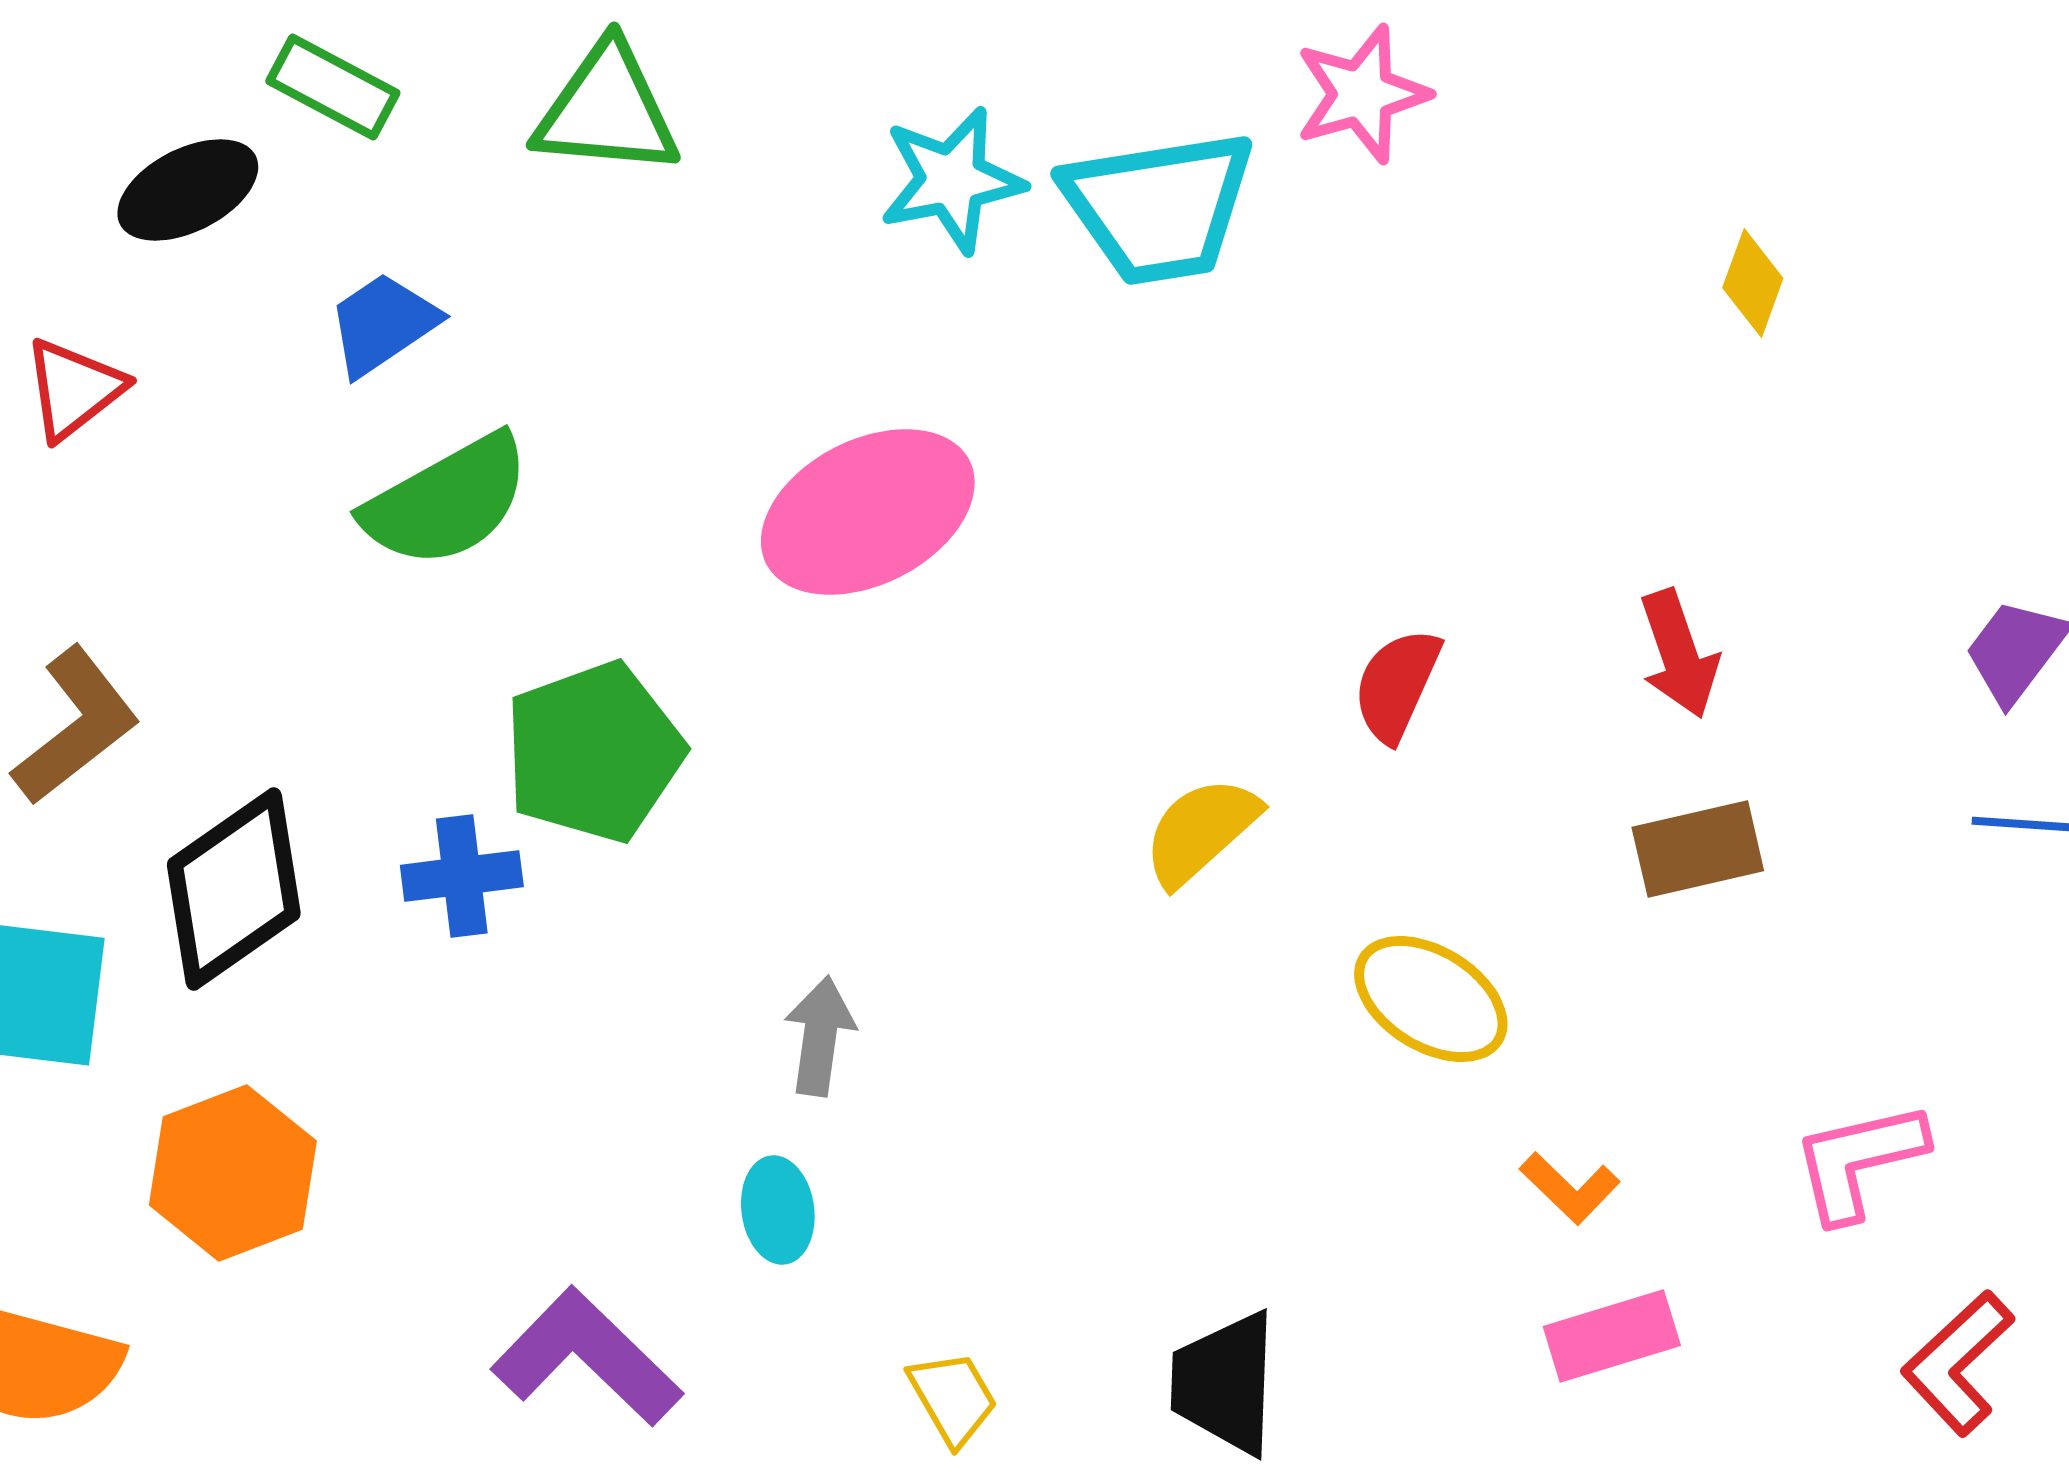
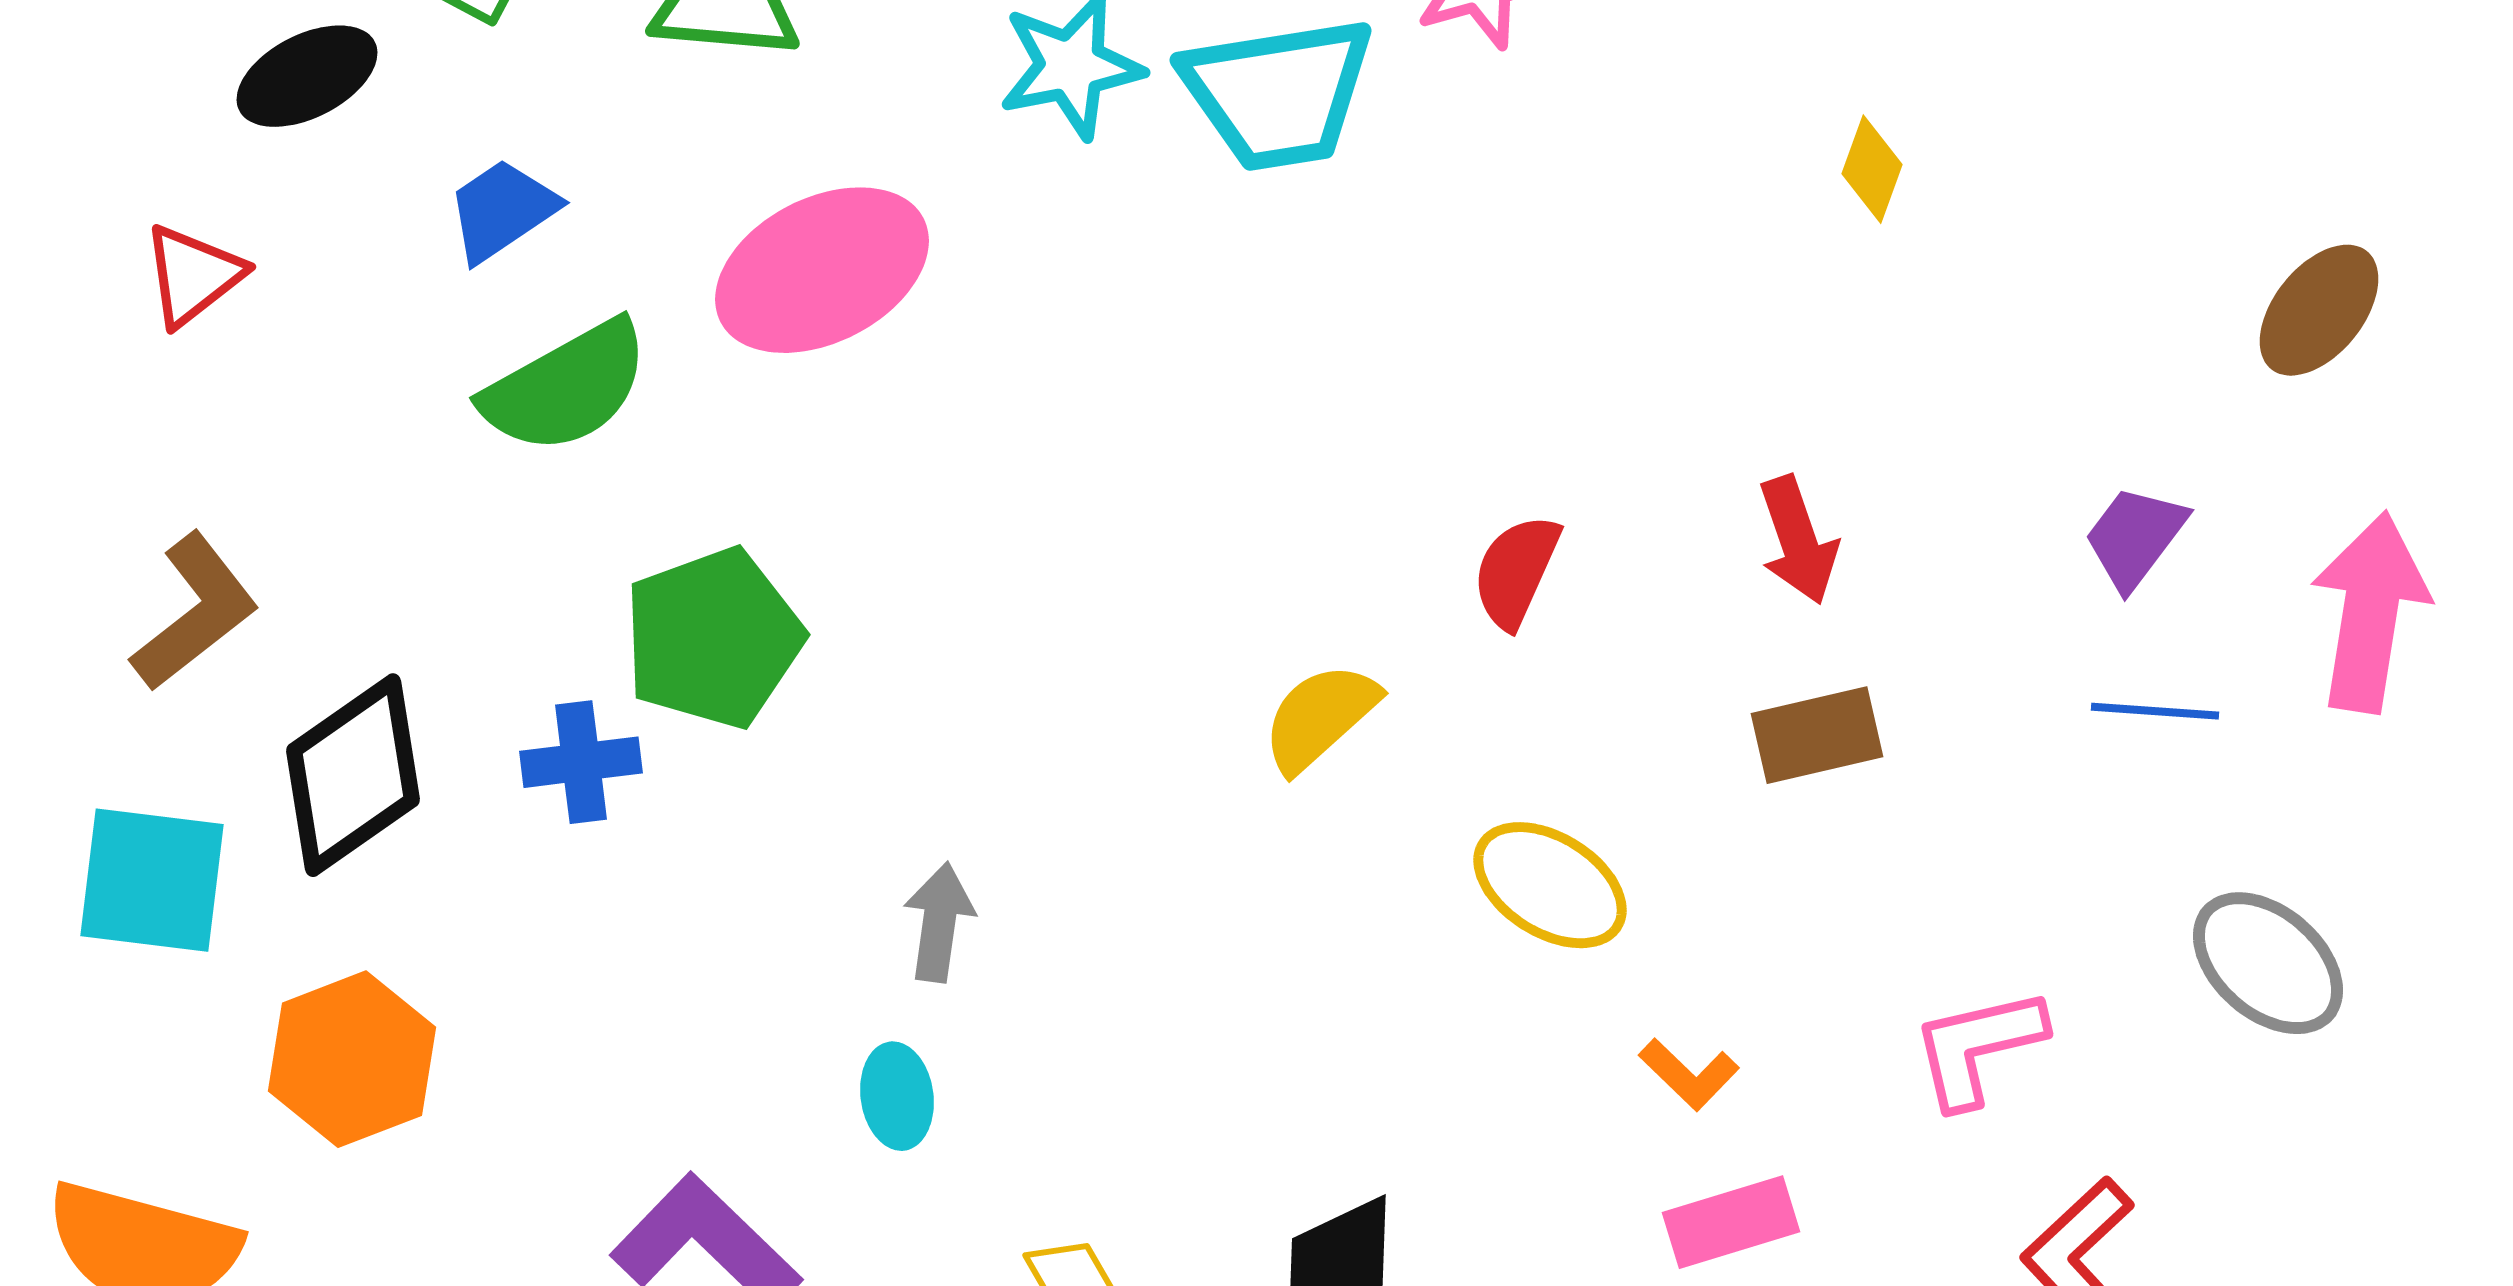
pink ellipse: (868, 512) -> (822, 270), moved

